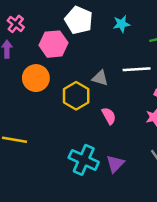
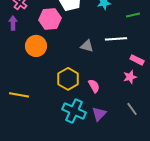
yellow hexagon: (76, 96) -> (68, 79), moved
pink semicircle: (109, 116) -> (94, 86), moved

